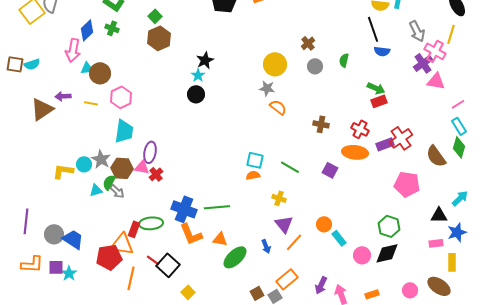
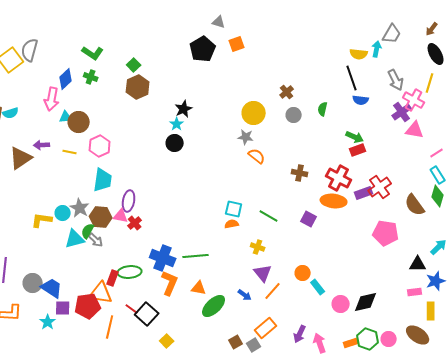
red cross: (360, 129) -> (339, 178), size x1.4
cyan triangle: (96, 190) -> (75, 239), size x1.5
green hexagon: (389, 226) -> (368, 339), moved
orange L-shape: (191, 234) -> (170, 283), turned -135
blue arrow: (266, 246) -> (245, 295), turned -32
purple square: (56, 267) -> (63, 308), moved

